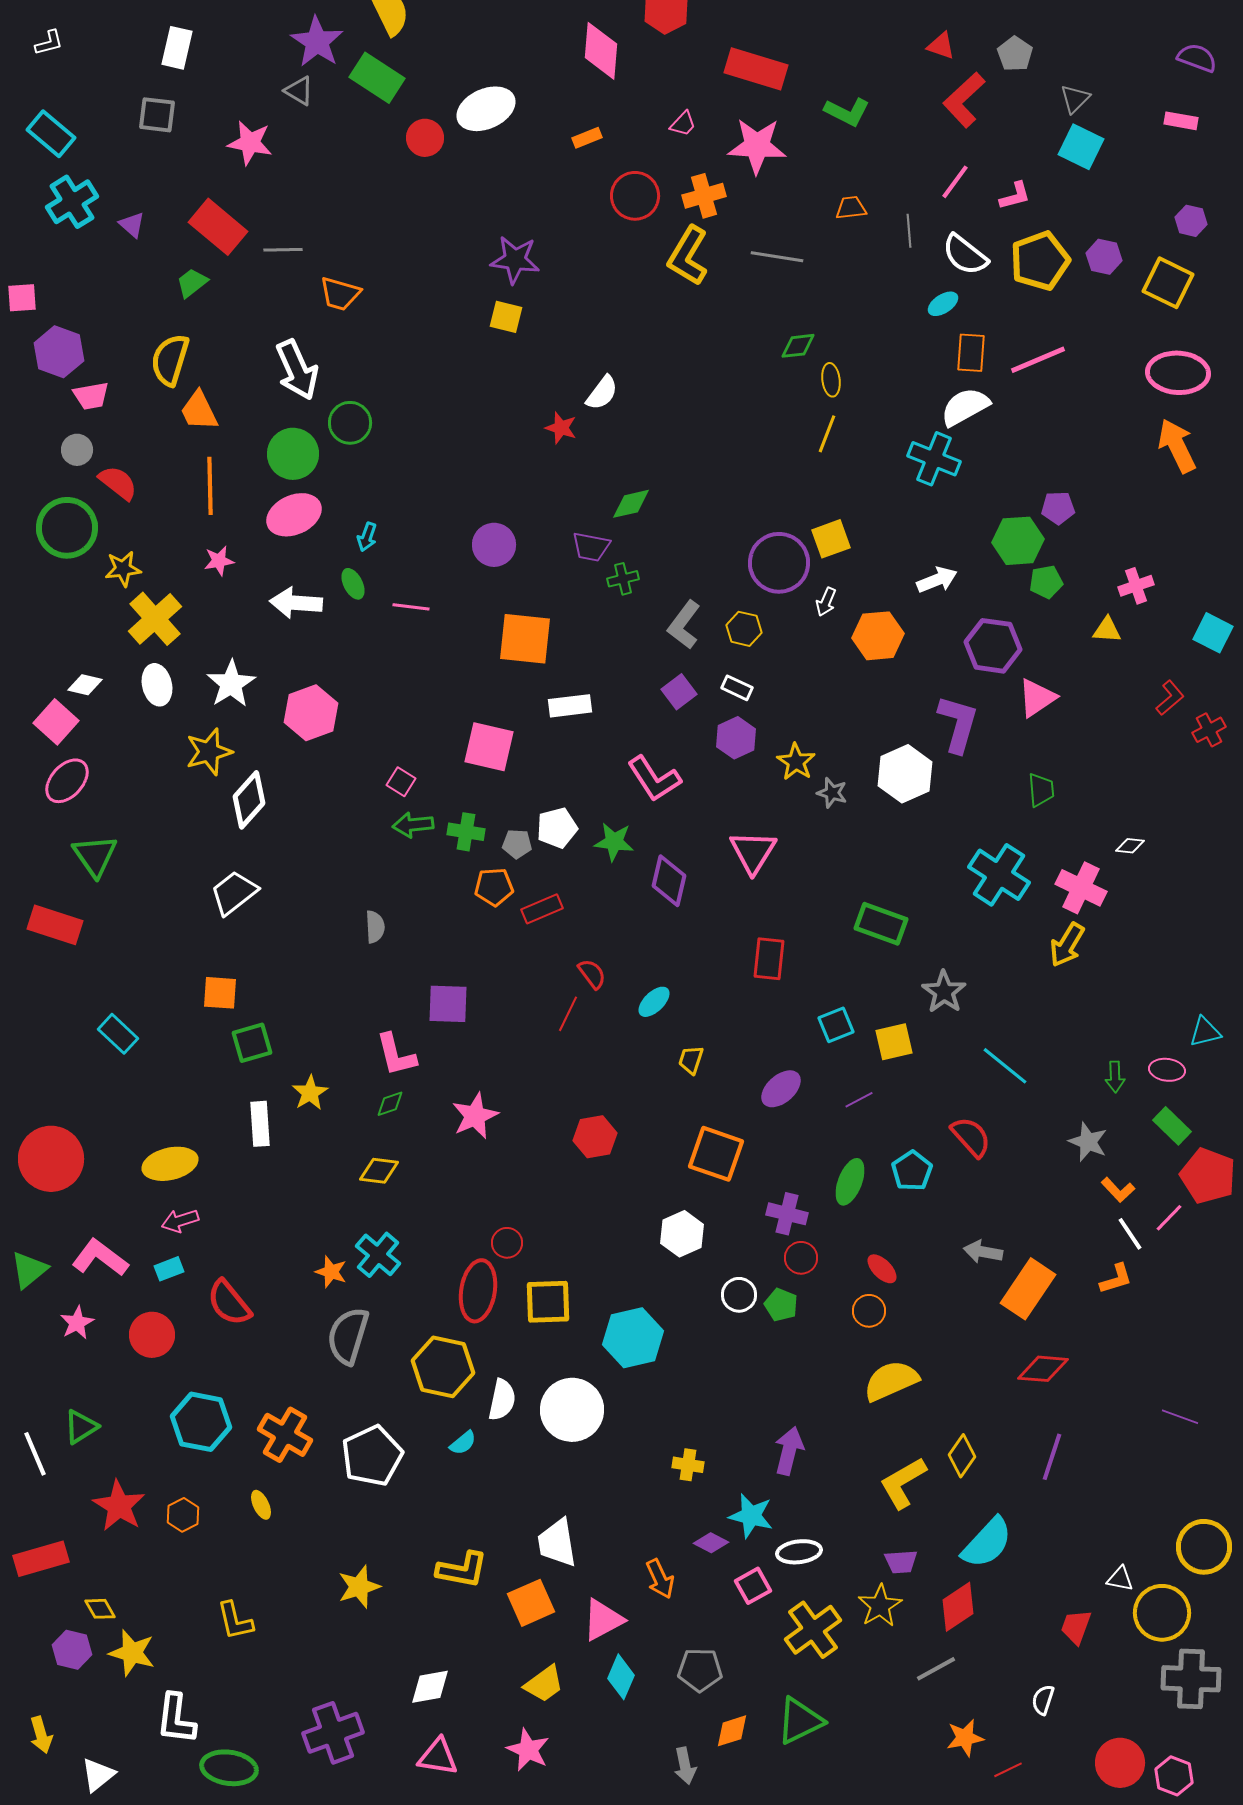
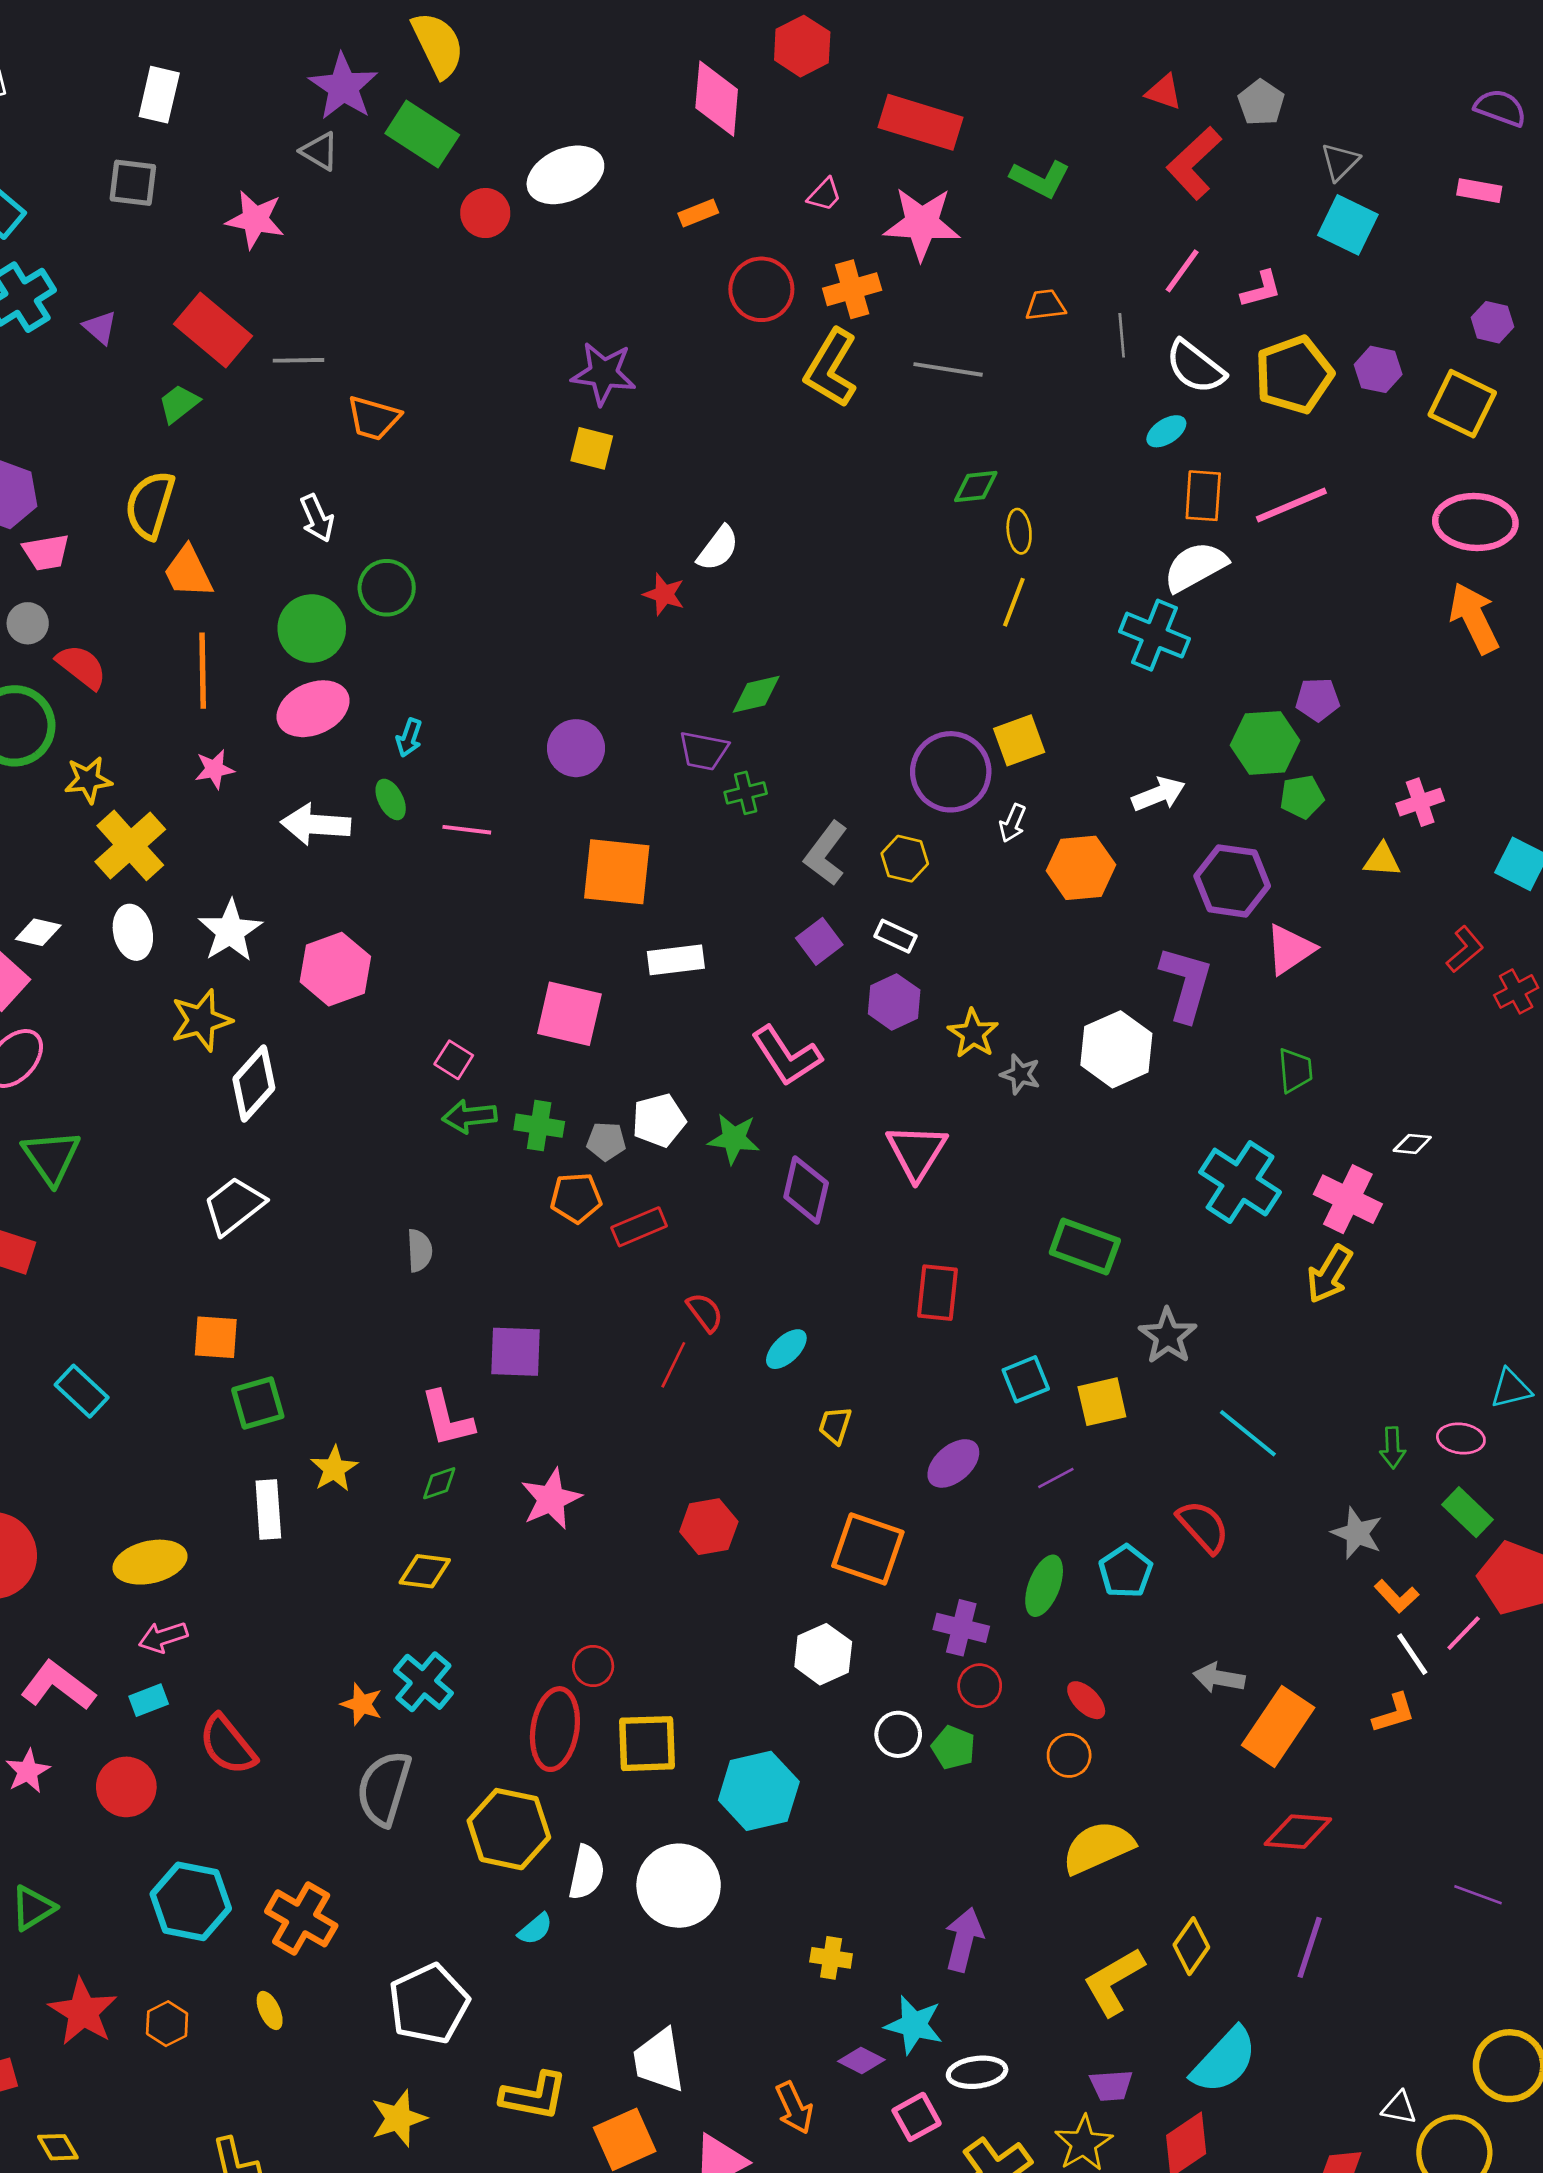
white arrow: (297, 370) -> (317, 518), size x0.6
white pentagon: (372, 1456) -> (429, 2004), moved

